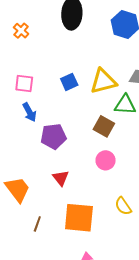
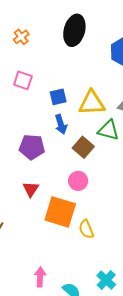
pink square: (24, 84) -> (23, 80), moved
blue arrow: (29, 112) -> (61, 124), moved
orange square: (79, 218) -> (60, 212), moved

